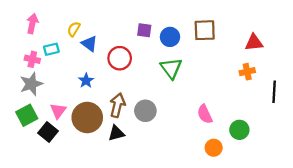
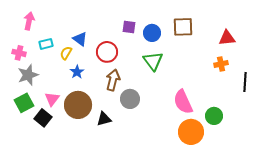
yellow semicircle: (74, 29) -> (66, 53), moved
pink cross: (32, 59) -> (19, 53), moved
brown arrow: (117, 105) -> (113, 80), moved
pink semicircle: (205, 114) -> (183, 102), size x1.4
orange circle: (214, 148) -> (191, 132), size x1.6

